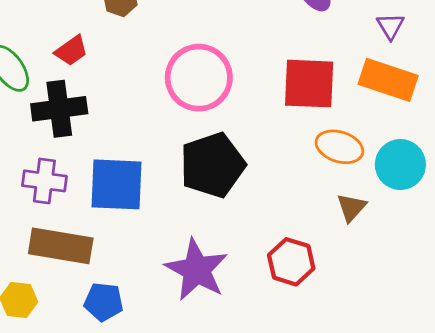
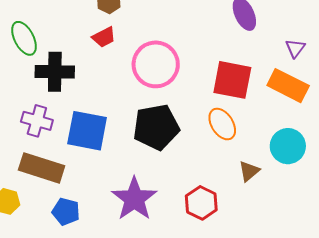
red trapezoid: (71, 51) -> (104, 37), moved
orange ellipse: (339, 147) -> (222, 124), moved, turned 32

